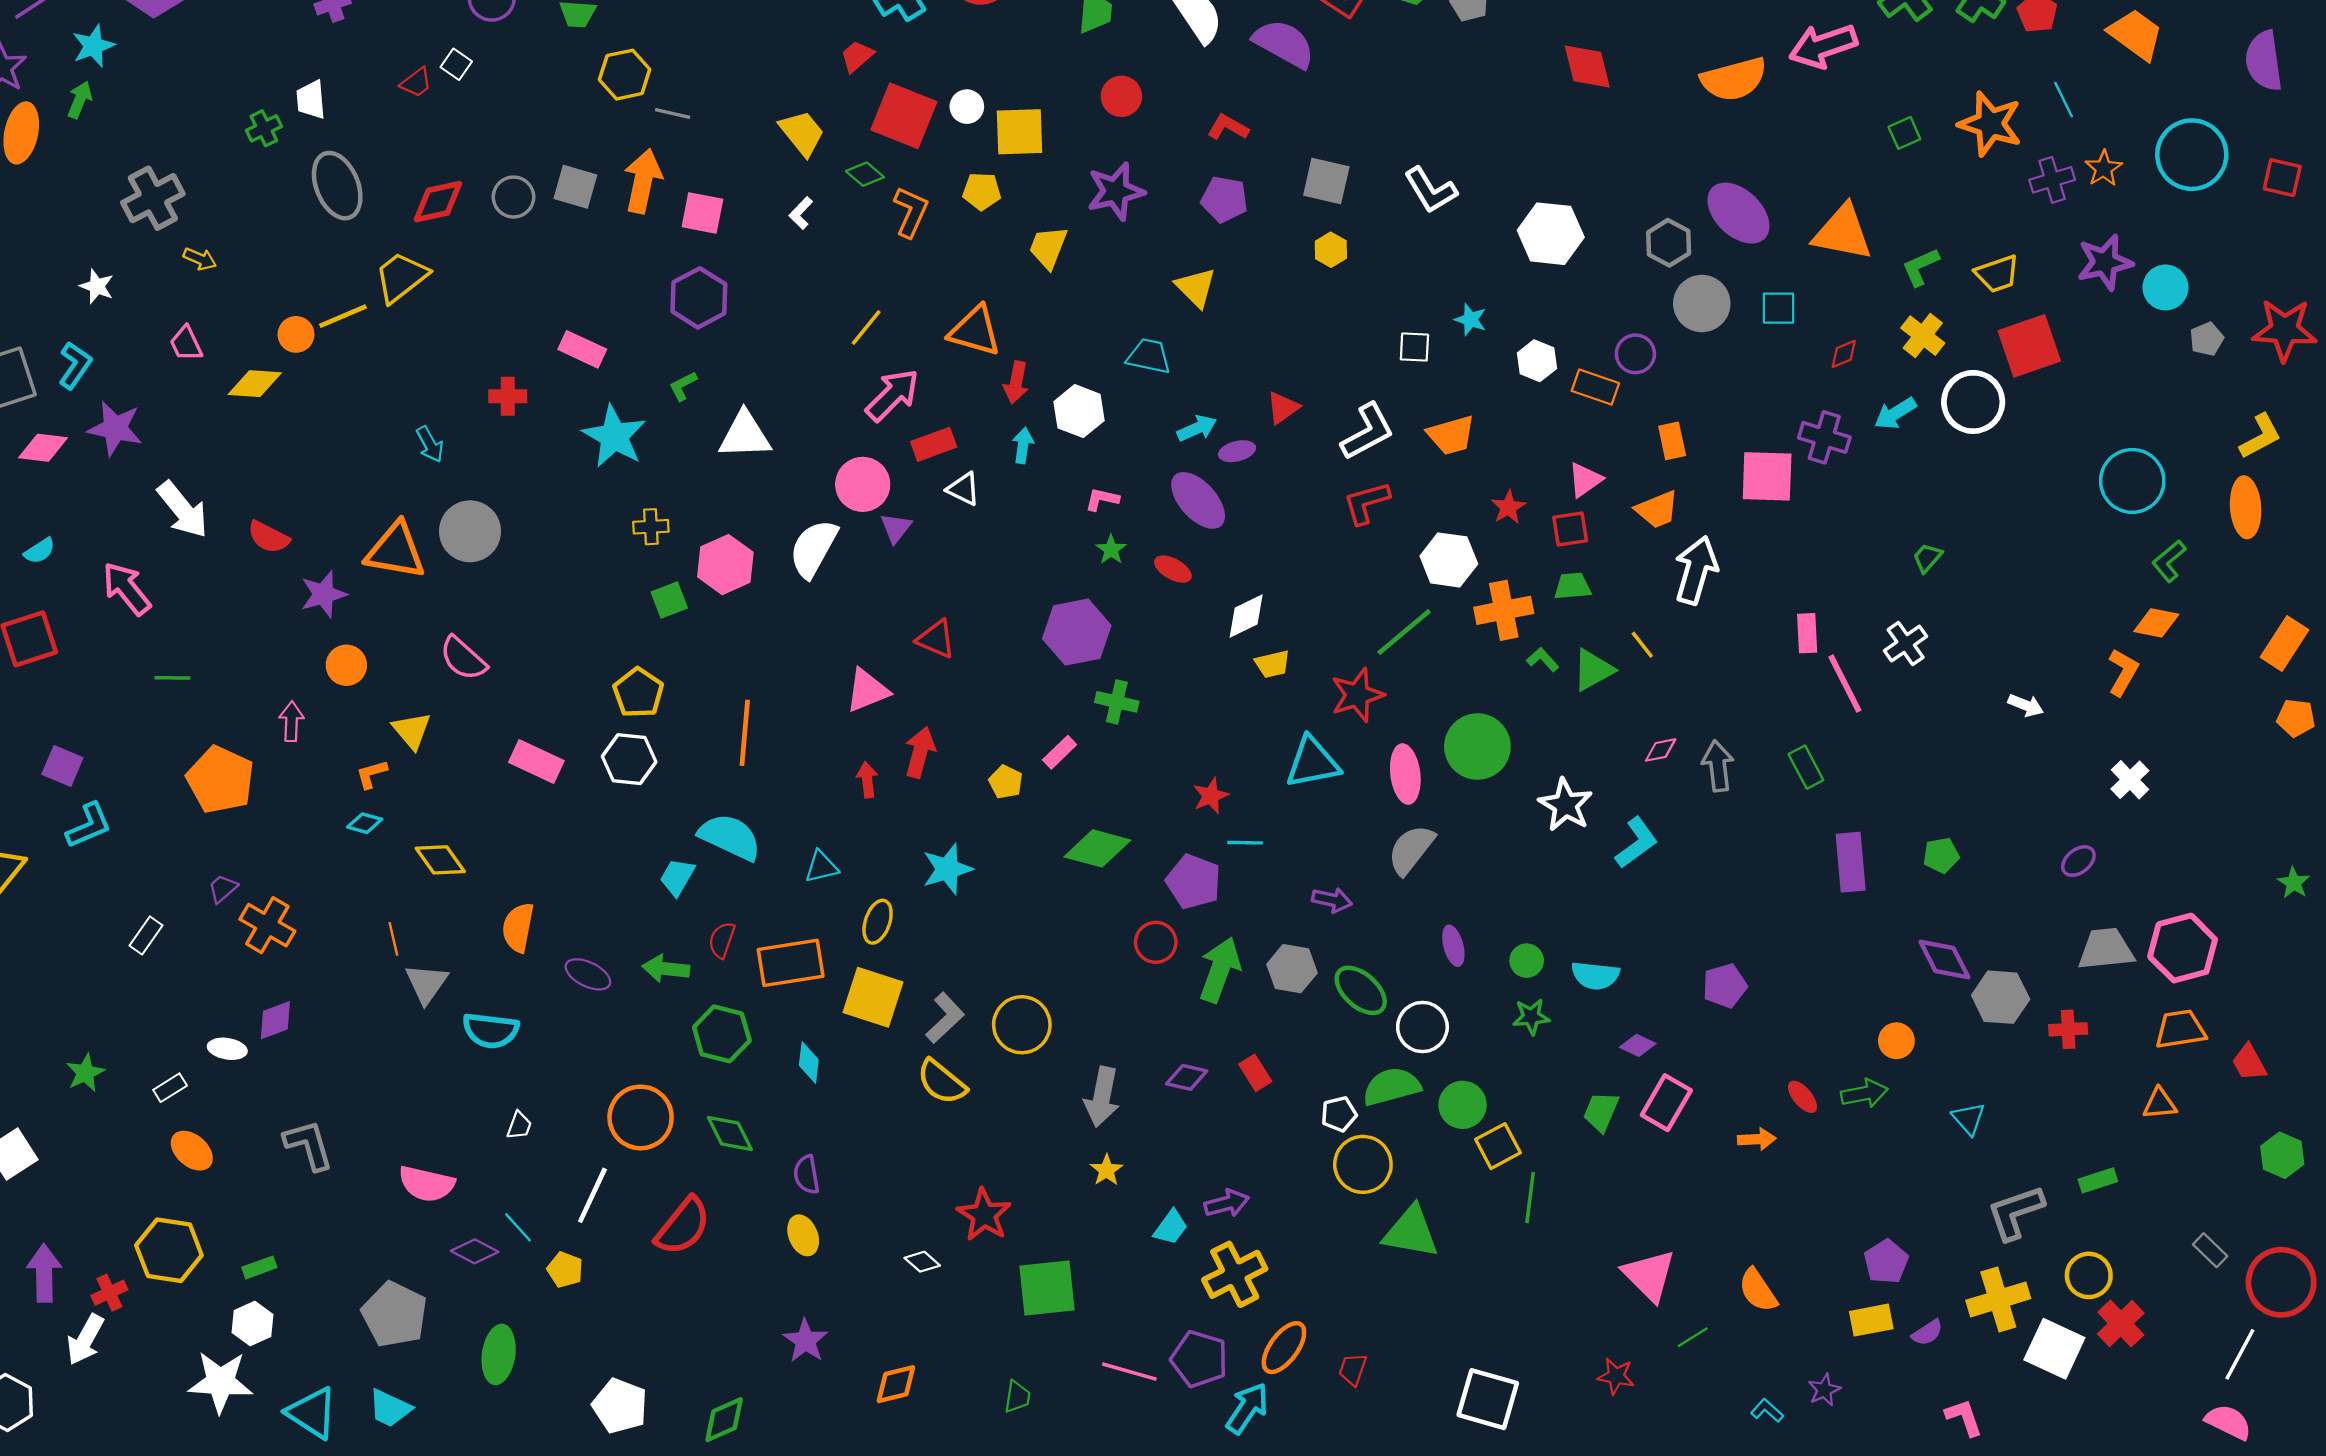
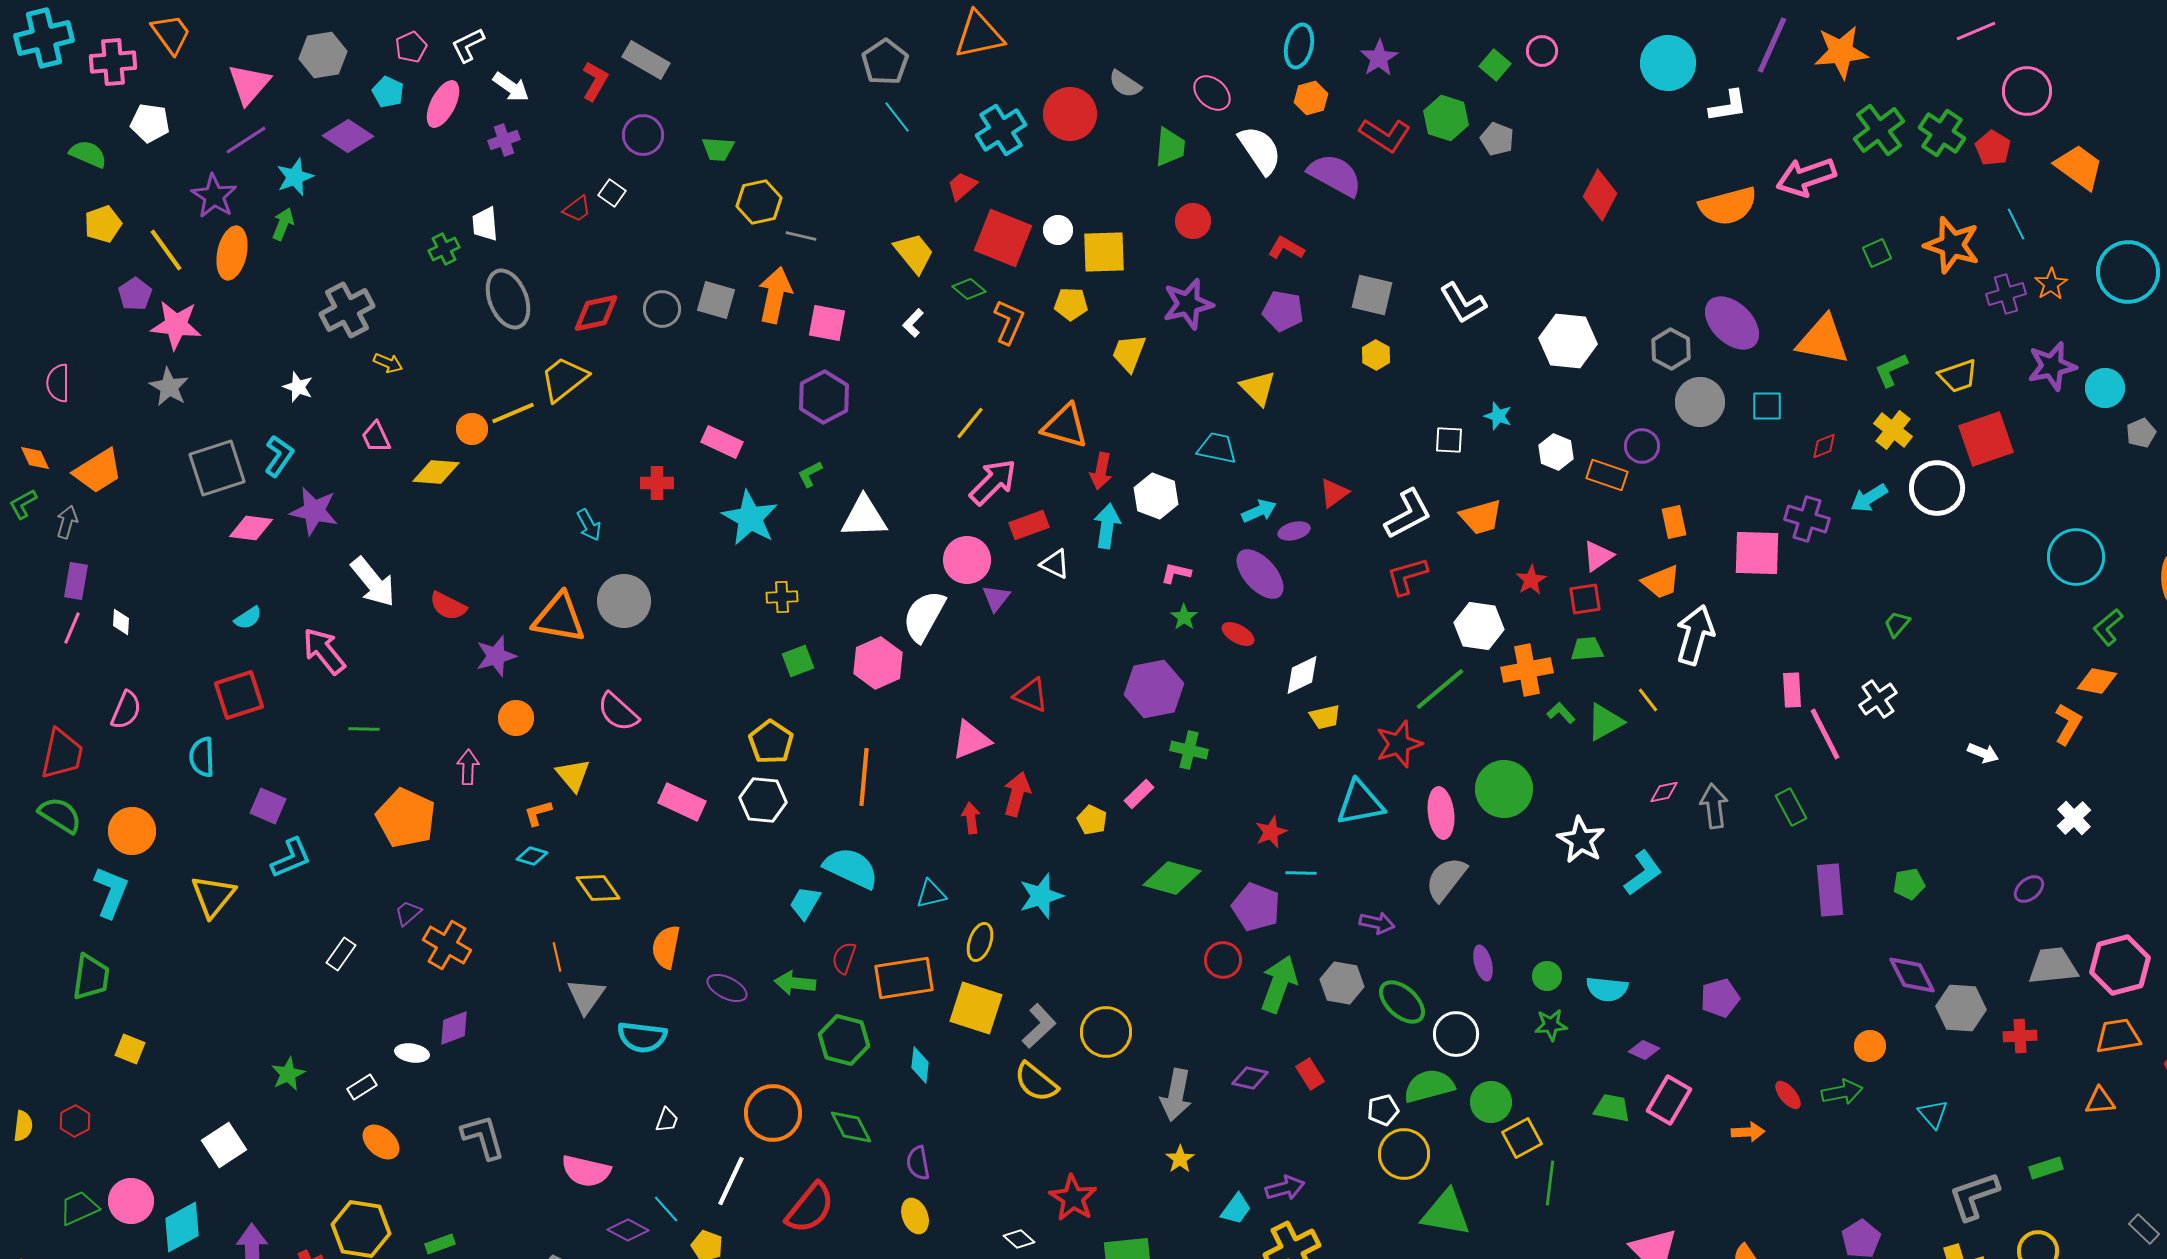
red diamond: (1587, 67) -> (1600, 195), turned 42
cyan arrow: (1023, 445) -> (1107, 526), size x1.4
pink hexagon: (725, 565) -> (878, 663), moved
green trapezoid: (1601, 1112) -> (1612, 1108), turned 78

